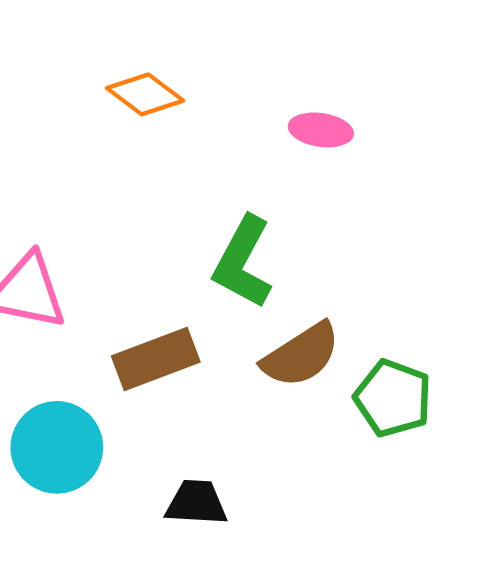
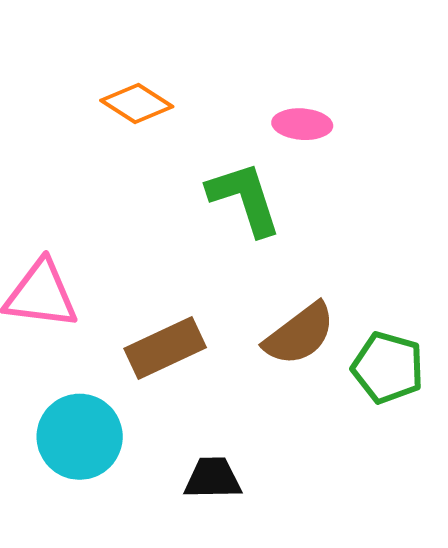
green L-shape: (243, 262) -> (244, 198), moved, turned 138

